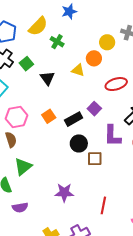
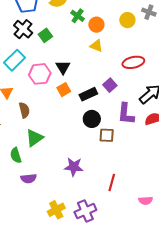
orange circle: (94, 58) -> (96, 25), moved
black triangle: (47, 78) -> (63, 67), moved
pink hexagon: (17, 117) -> (40, 74), moved

